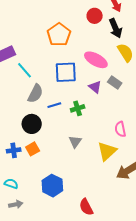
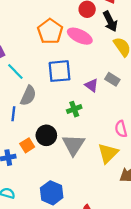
pink ellipse: (96, 60) -> (80, 36), moved
blue line: (54, 105) -> (13, 114), moved, turned -64
black circle: (32, 124) -> (46, 135), moved
gray triangle: (75, 142) -> (73, 145), size x1.6
orange square: (33, 149) -> (27, 145), moved

